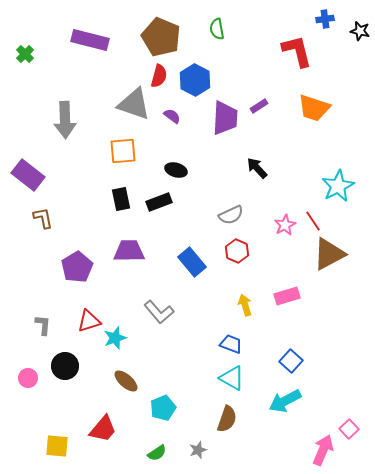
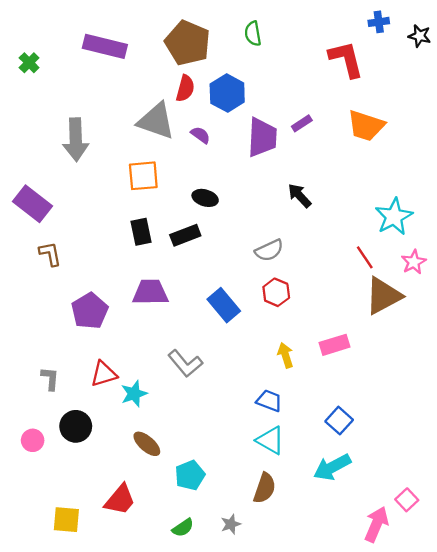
pink star: (285, 225) -> (414, 262), moved

